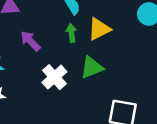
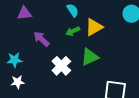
green arrow: (71, 33) -> (73, 31), turned -104

